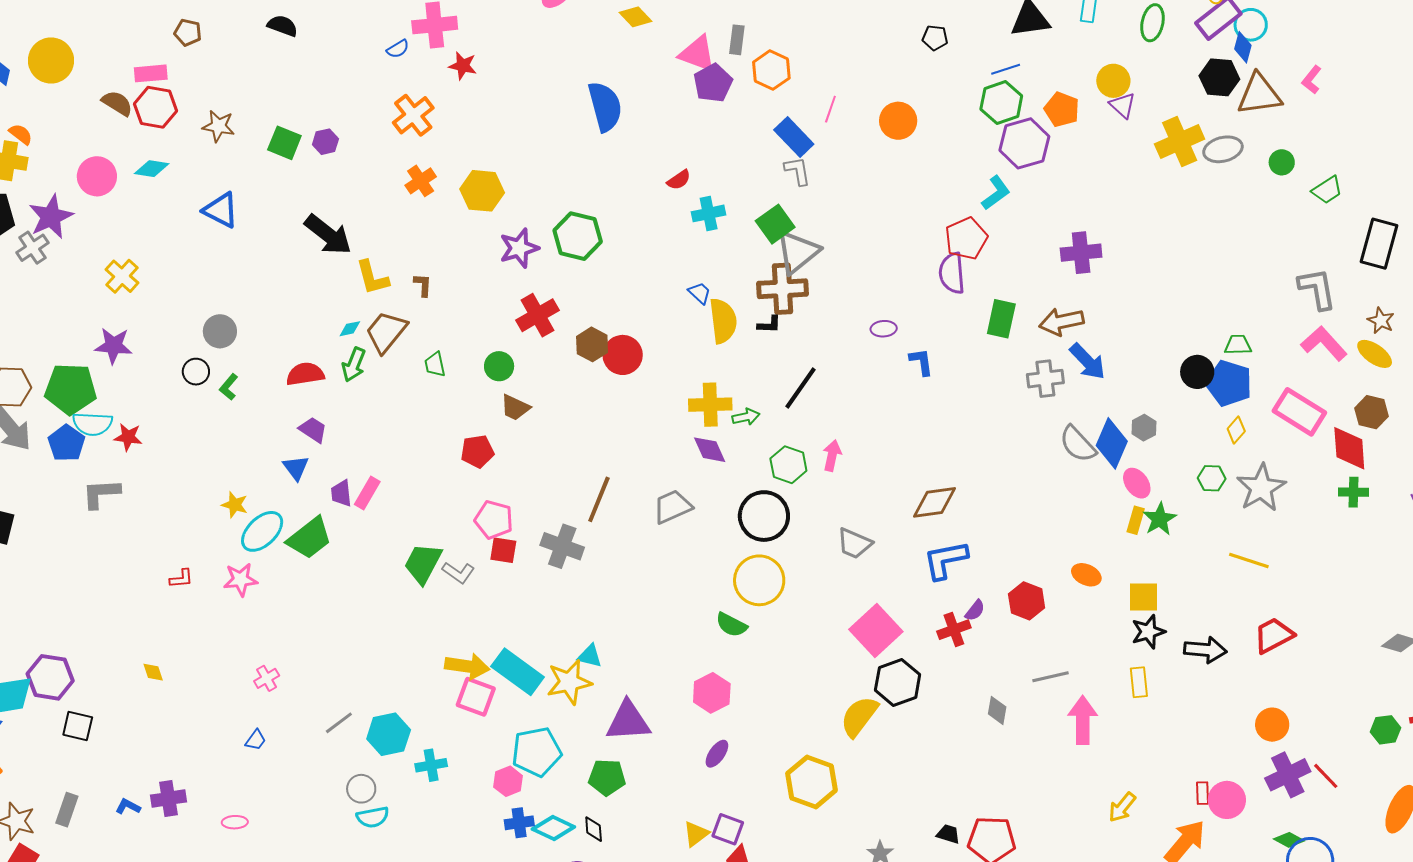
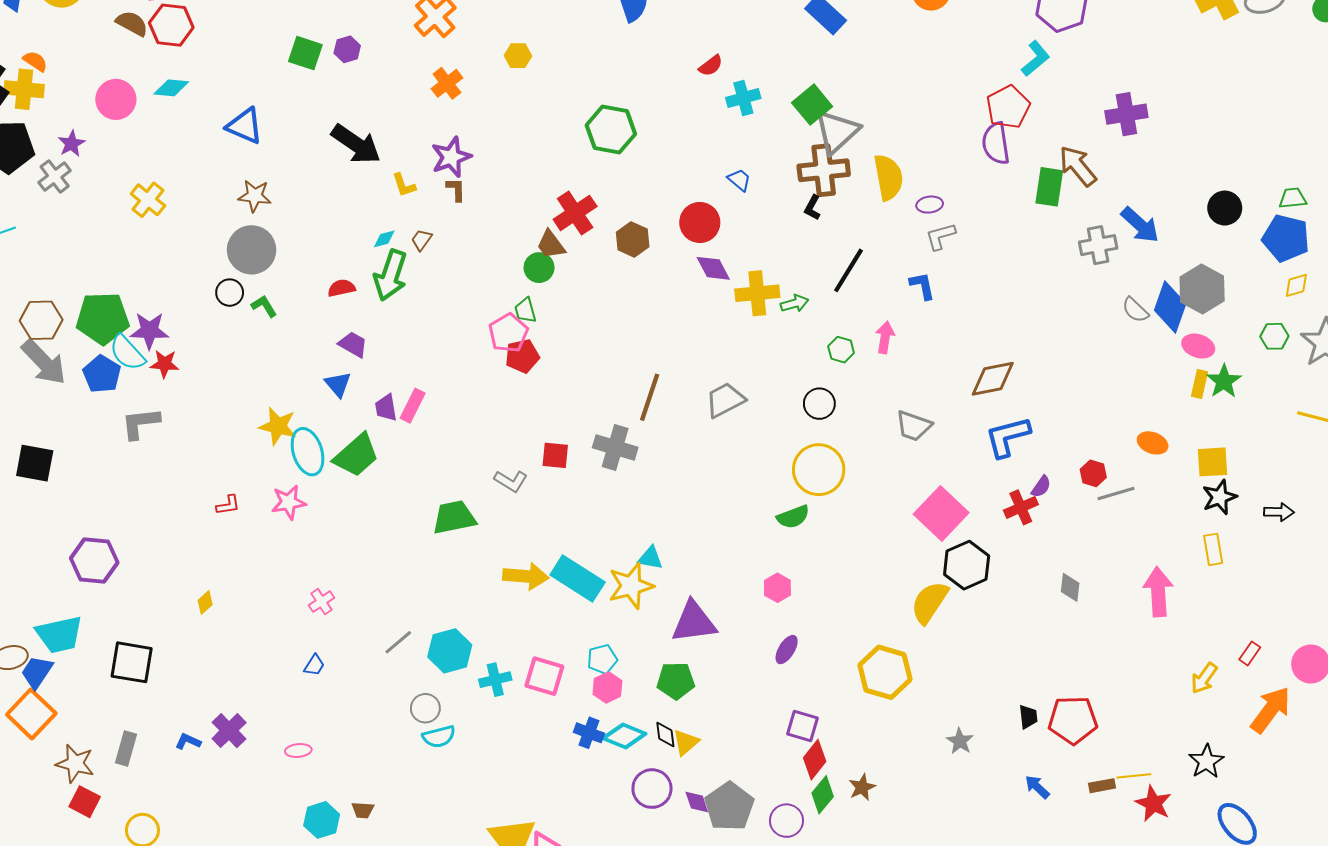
brown star: (219, 126) -> (255, 196), moved
gray L-shape: (798, 171) -> (940, 236), moved, turned -92
yellow hexagon: (482, 191) -> (518, 56), moved, size x0.6
purple star: (51, 217) -> (71, 144), size x0.6
purple star: (519, 248) -> (451, 157), moved
yellow L-shape: (372, 278) -> (404, 185), size x0.7
yellow semicircle: (723, 321) -> (888, 177), moved
brown arrow: (1062, 322) -> (1078, 166), moved, turned 66
black L-shape: (769, 324) -> (812, 208), turned 120
gray circle: (220, 331) -> (252, 250), size x1.4
brown trapezoid: (386, 332) -> (421, 240), size x0.5
purple star: (114, 346) -> (149, 331), moved
red circle: (623, 355) -> (700, 222), moved
blue L-shape: (921, 362) -> (922, 286), moved
green trapezoid: (435, 364) -> (525, 310), moved
green arrow: (354, 365) -> (390, 275), size x1.4
black circle: (1197, 372) -> (1225, 208), moved
red semicircle: (305, 374) -> (341, 288), size x0.7
green L-shape: (229, 387) -> (264, 306), turned 112
brown trapezoid: (515, 407) -> (551, 245), moved, turned 32
cyan semicircle: (92, 424) -> (127, 353), turned 48
gray hexagon: (1144, 428) -> (1202, 289), size x1.8
yellow diamond: (1236, 430) -> (1296, 285), turned 36
gray semicircle: (1078, 444) -> (1135, 310), size x0.7
purple diamond: (710, 450) -> (713, 268), moved
green hexagon: (788, 465) -> (841, 350), size x0.7
pink ellipse: (1137, 483) -> (1198, 346), turned -32
yellow star: (235, 505) -> (278, 426), size x1.4
black circle: (764, 516) -> (819, 404), size x0.6
pink pentagon: (494, 520) -> (508, 333), moved, turned 30
cyan ellipse: (262, 531) -> (308, 452), turned -60
green trapezoid: (423, 563) -> (454, 517), moved, turned 54
red hexagon: (1027, 601) -> (1093, 473), size x0.7
green semicircle: (731, 625) -> (793, 517), turned -44
black arrow: (1205, 650) -> (1279, 512), size x0.7
yellow diamond: (153, 672) -> (205, 602), turned 70
purple hexagon: (50, 677) -> (94, 560), moved
gray line: (1050, 677) -> (1116, 493), moved
pink hexagon: (712, 693) -> (777, 588), size x0.7
pink square: (476, 697) -> (544, 676), moved
black square: (78, 726) -> (132, 662), size x1.4
cyan pentagon: (537, 752) -> (602, 659), size x0.6
pink hexagon: (508, 781) -> (607, 687), moved
red rectangle: (1203, 793) -> (1250, 653), moved, turned 40
purple cross: (168, 799) -> (229, 731), turned -32
blue cross: (519, 823) -> (589, 733), turned 32
yellow triangle: (696, 834) -> (686, 742), moved
black trapezoid: (948, 834) -> (1028, 717), turned 70

